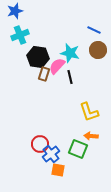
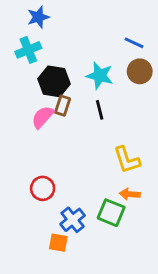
blue star: (15, 11) -> (38, 17), moved
pink semicircle: (57, 66) -> (43, 117), moved
red circle: (40, 144) -> (43, 188), moved
orange square: (58, 170) -> (58, 243), moved

